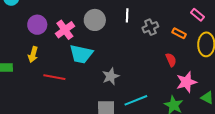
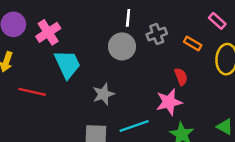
gray circle: (95, 20) -> (122, 46), moved
cyan trapezoid: (81, 54) -> (67, 64), turned -130
pink star: (186, 82) -> (169, 102), moved

